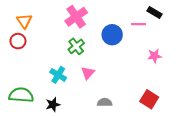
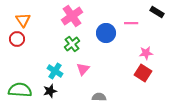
black rectangle: (154, 12) -> (157, 12), moved
red square: (149, 99) -> (143, 73), moved
black star: (53, 105) -> (50, 91), moved

